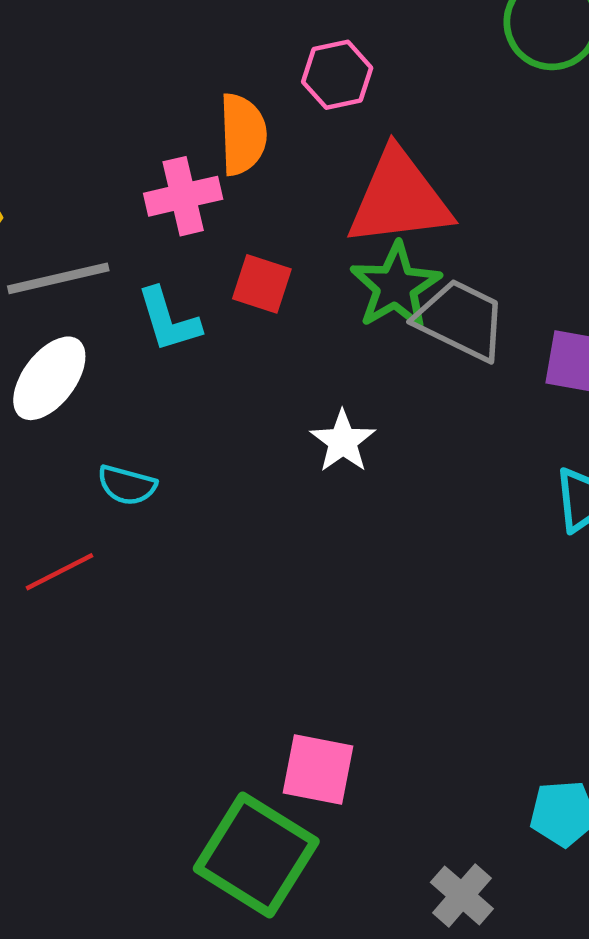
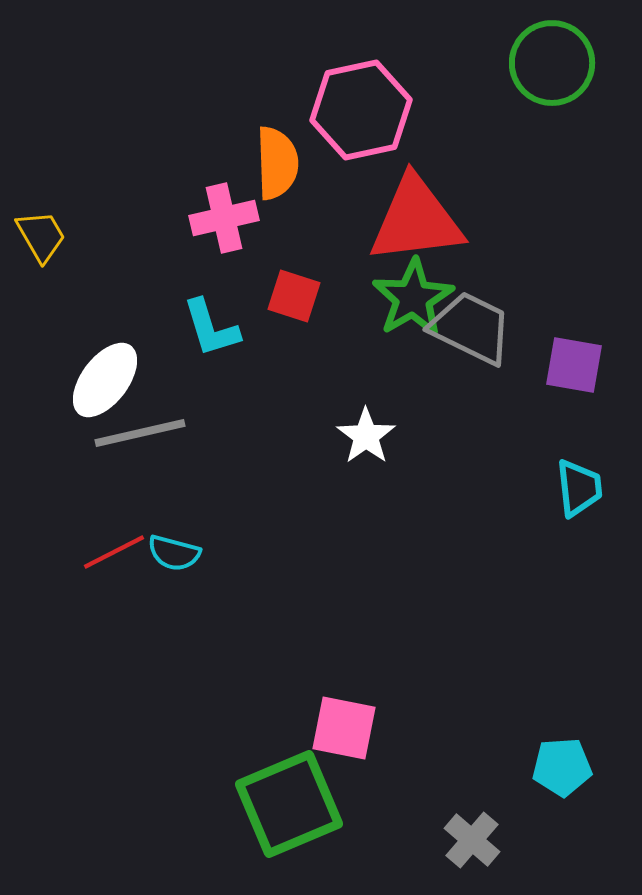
pink hexagon: (337, 75) -> (361, 110), size x1.6
gray line: (58, 278) -> (140, 433), moved
cyan semicircle: (127, 485) -> (174, 553), moved
green square: (256, 855) -> (289, 804), turned 35

